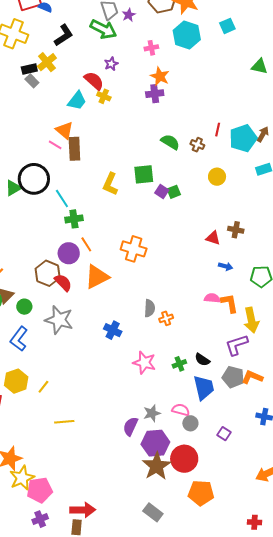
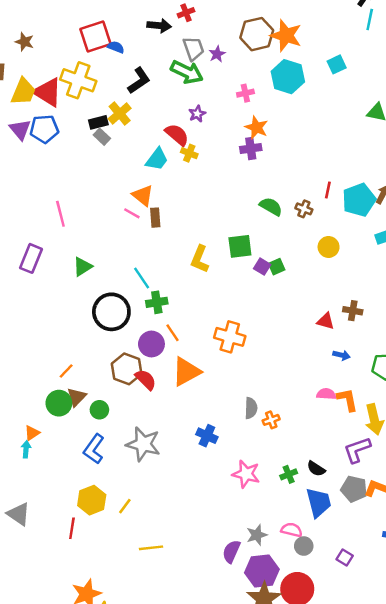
brown rectangle: (74, 149) -> (155, 218), size x0.7
black circle: (34, 179) -> (111, 312), moved
gray star: (59, 320) -> (143, 444), moved

